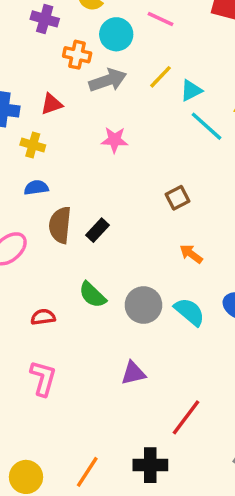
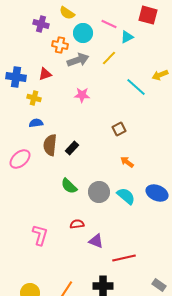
cyan triangle: (191, 90) -> (127, 37), moved
red semicircle: (43, 317) -> (77, 224), moved
purple triangle: (133, 373) -> (96, 241), moved, turned 35
red line: (186, 417) -> (124, 258), turned 40

